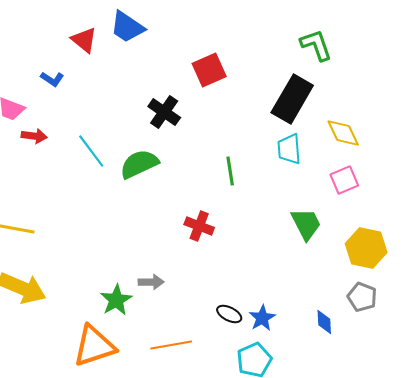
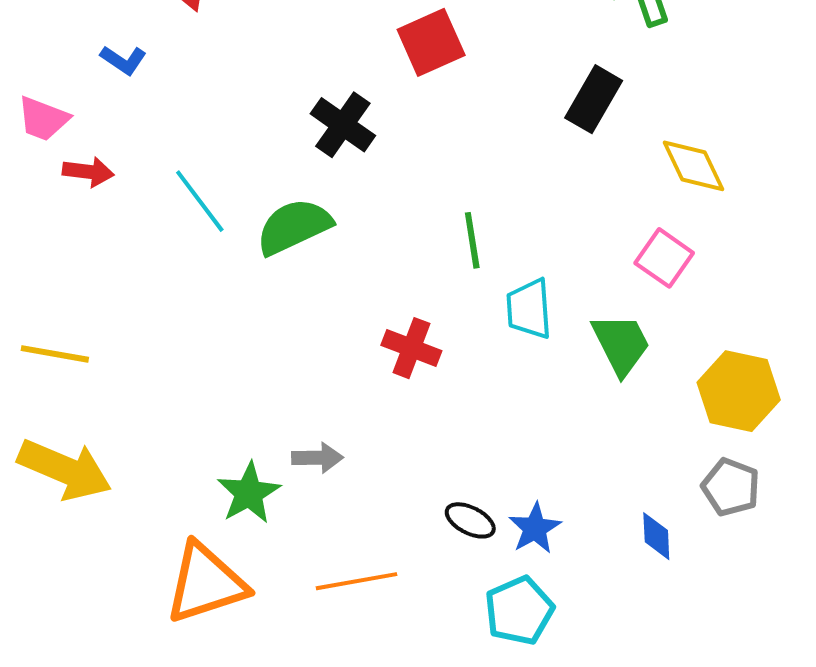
black rectangle: (292, 99) -> (594, 99), size x0.7
cyan trapezoid: (289, 149) -> (529, 309), moved
pink square: (344, 180) -> (664, 258), moved, turned -32

